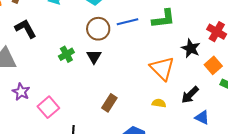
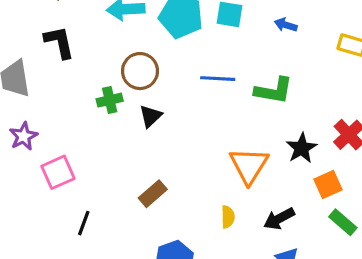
brown circle: (98, 29) -> (140, 71), moved
yellow semicircle: (159, 103) -> (228, 217), turned 64

